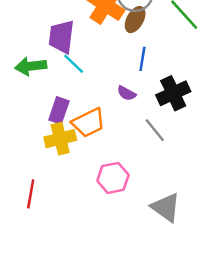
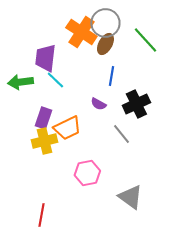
red line: (31, 194) -> (41, 215), moved

